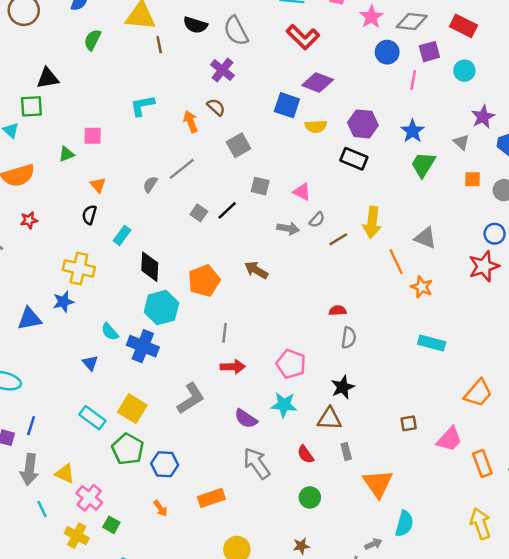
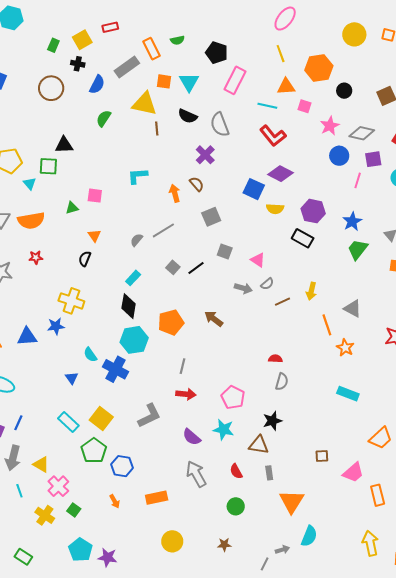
yellow arrow: (372, 222) -> (311, 291), size x0.7
cyan rectangle: (122, 235) -> (133, 278), moved

